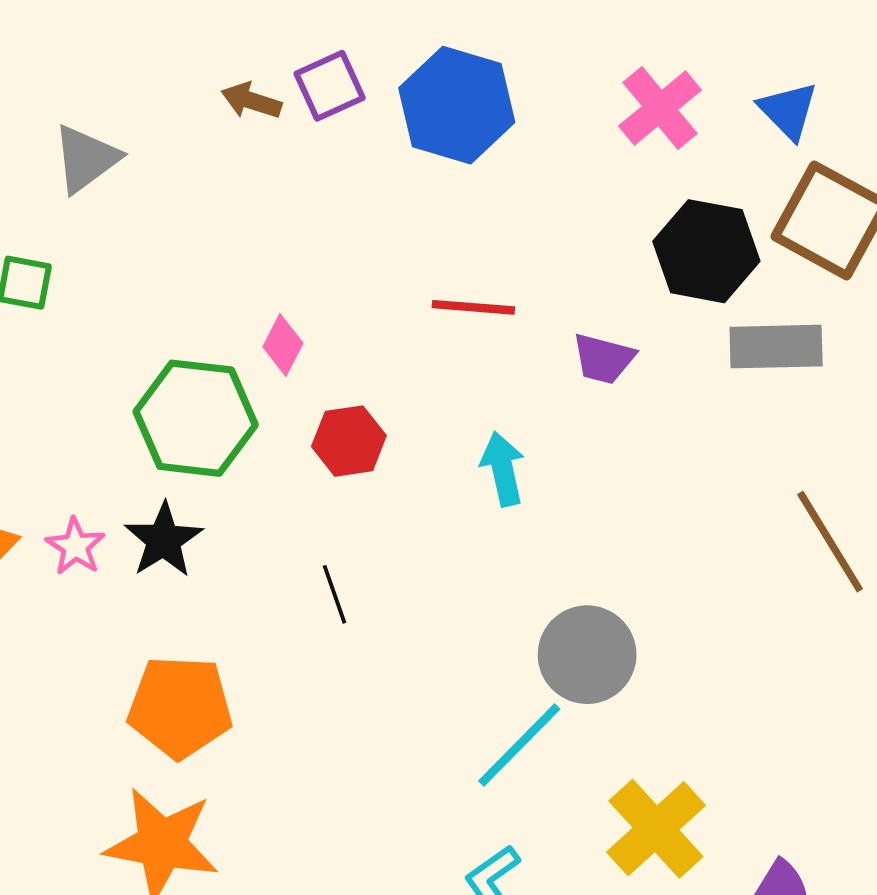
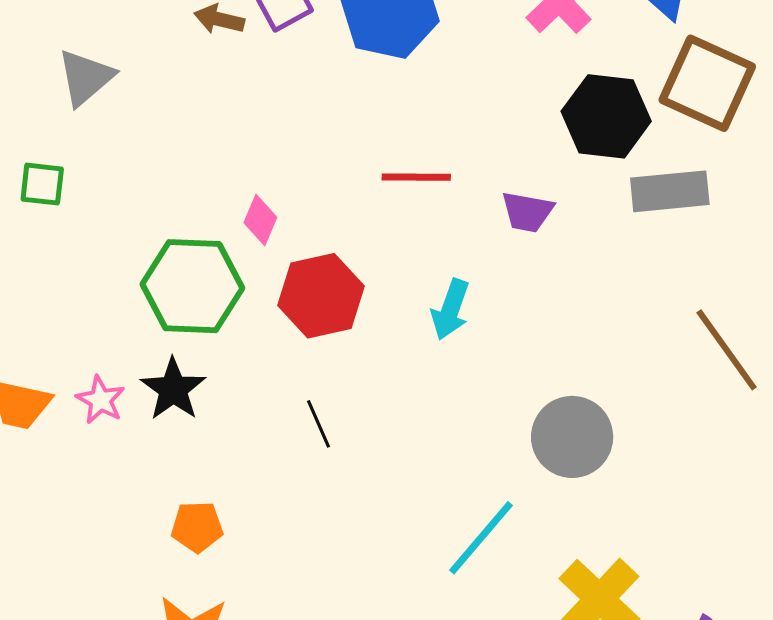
red hexagon: (349, 441) -> (321, 296), size x1.4
cyan arrow: (503, 469) -> (450, 309), turned -144
gray circle: (587, 655) -> (572, 437), moved
orange pentagon: (180, 707) -> (197, 527), size x0.6

